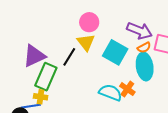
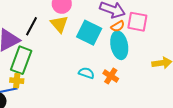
black line: (69, 57) -> (31, 26), moved
orange cross: (127, 89) -> (111, 76), moved
cyan semicircle: (110, 93) -> (86, 73), size x0.7

